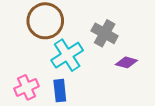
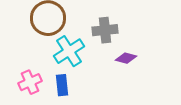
gray cross: (105, 33) -> (105, 30), turned -35

